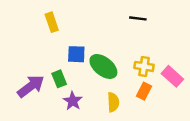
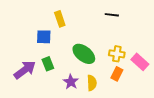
yellow rectangle: (52, 22) -> (60, 19), moved
blue square: (76, 54) -> (44, 37), moved
purple star: (73, 101) -> (71, 82), moved

